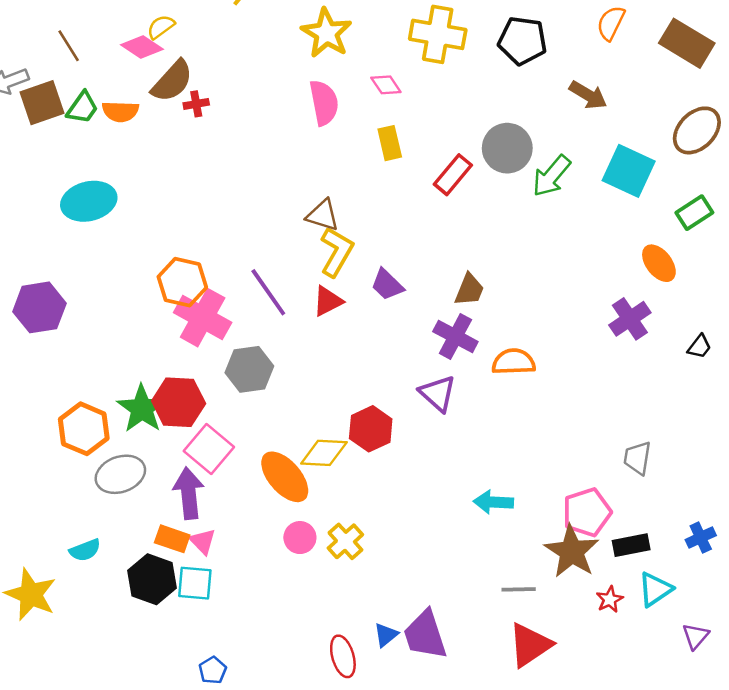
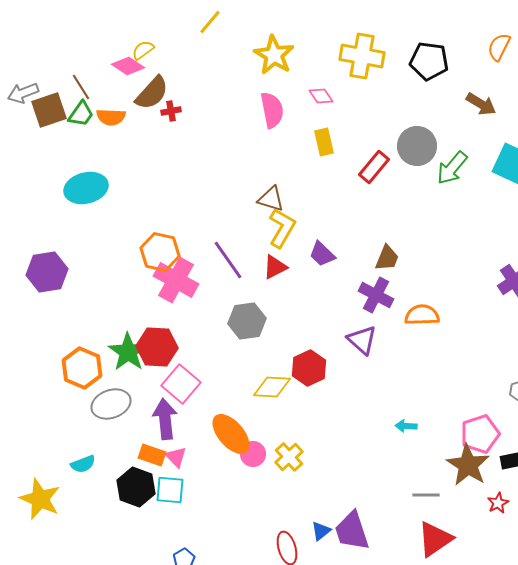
brown line: (69, 46) -> (81, 87), moved
gray hexagon: (249, 369) -> (247, 321), moved
orange ellipse: (285, 477) -> (231, 434), moved
cyan arrow: (493, 502) -> (406, 426), size x0.7

